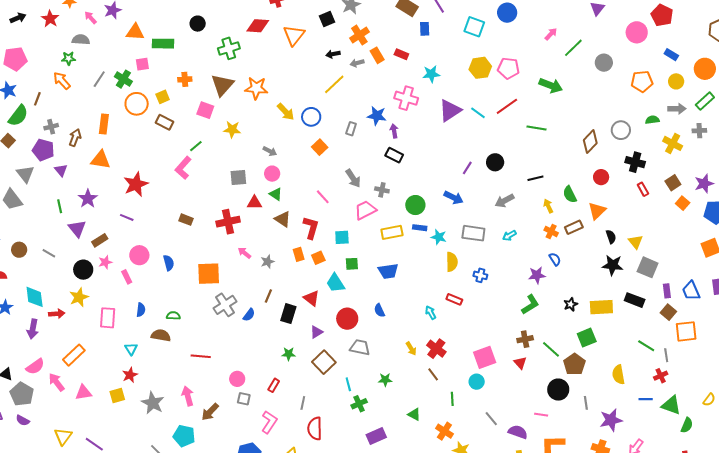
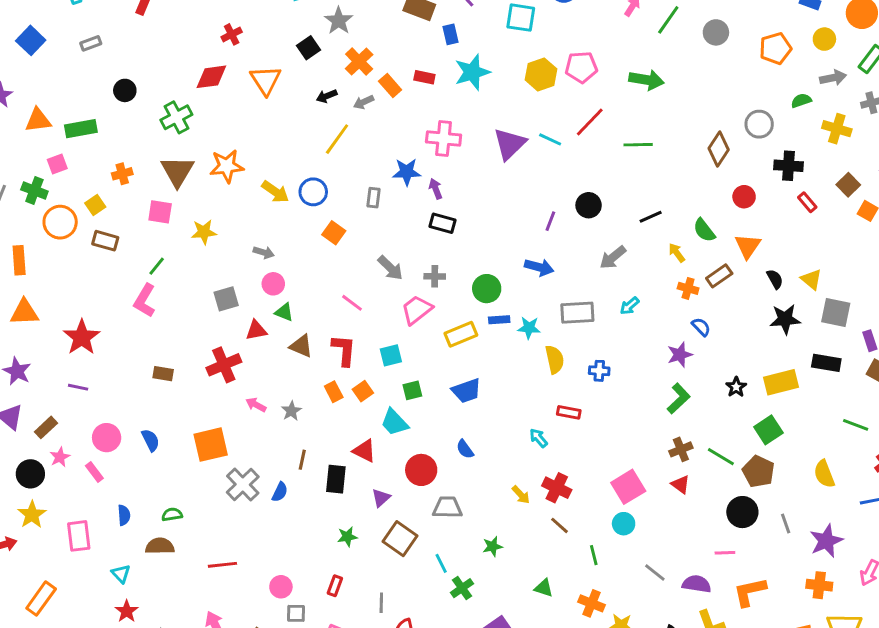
cyan star: (431, 74) -> (472, 72), moved, size x1.4

